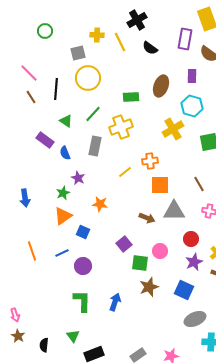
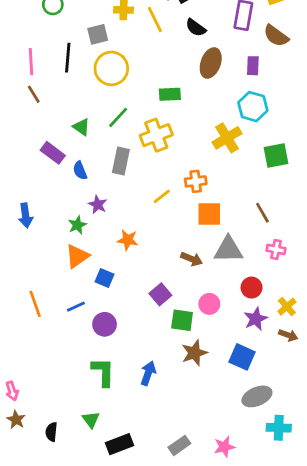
pink line: (29, 73) -> (31, 62), turned 42
brown ellipse: (161, 86) -> (211, 63), moved
black line: (56, 89) -> (68, 58), moved
blue arrow: (25, 198) -> (26, 215), moved

